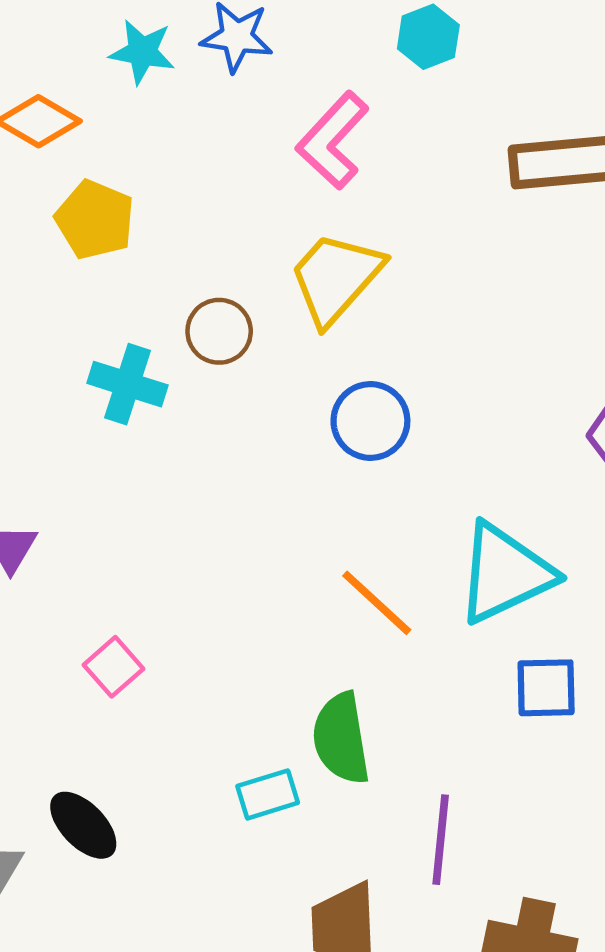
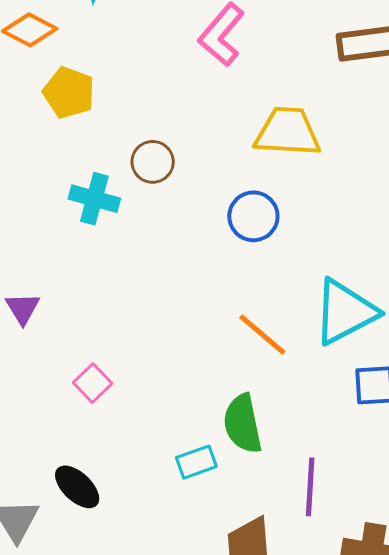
yellow trapezoid: (336, 278) -> (288, 132), moved, turned 54

